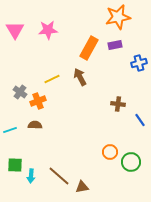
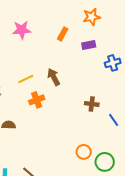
orange star: (118, 17) -> (92, 17), size x0.7
orange rectangle: (89, 48) -> (63, 34), moved, size x0.6
orange cross: (38, 101) -> (37, 100), moved

